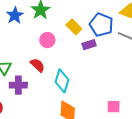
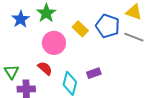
pink circle: (47, 40) -> (54, 43), size x1.5
purple rectangle: (89, 45) -> (94, 73), moved

